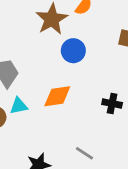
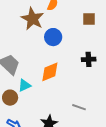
black cross: (112, 104) -> (89, 59), moved

